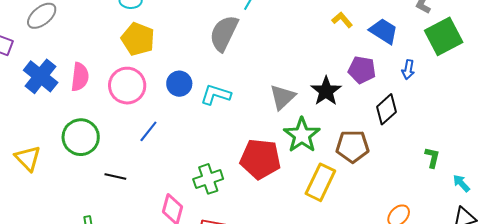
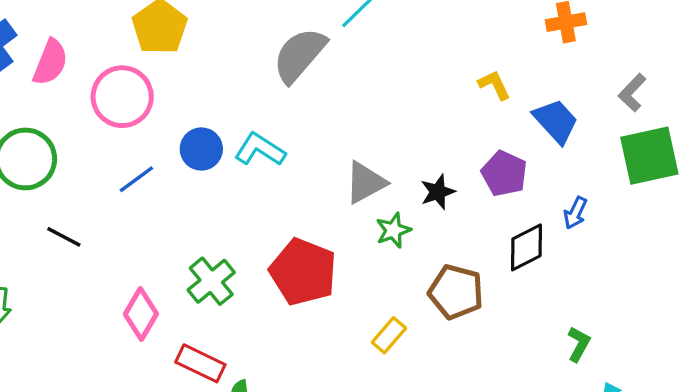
blue arrow: (408, 70) -> (575, 213), moved
blue circle: (179, 84) -> (201, 149), moved
black star: (326, 91) -> (438, 192), size x0.7
green star: (302, 135) -> (393, 230), moved, size x0.6
green cross: (208, 179) -> (211, 281), turned -36
yellow rectangle: (320, 182) -> (389, 335), size x0.6

